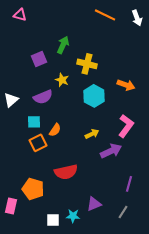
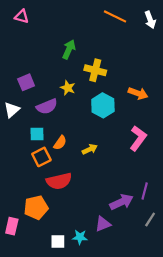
purple square: (39, 59) -> (26, 82), moved
yellow arrow: (92, 134) -> (90, 149), moved
purple arrow: (111, 151) -> (122, 202), moved
red semicircle: (66, 172) -> (59, 181), moved
purple line: (129, 184) -> (145, 191), moved
orange pentagon: (33, 189) -> (36, 207), turned -30
gray line: (123, 212) -> (150, 220), moved

